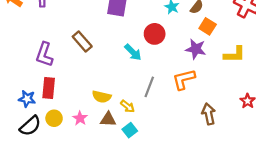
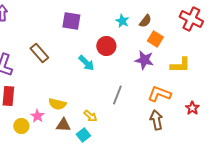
orange L-shape: (184, 79) -> (159, 94), moved, turned 35
gray line: (149, 87) -> (117, 95), moved
yellow arrow: (128, 106) -> (90, 116), moved
yellow circle: (54, 118) -> (21, 126), moved
pink star: (80, 118) -> (37, 116), moved

